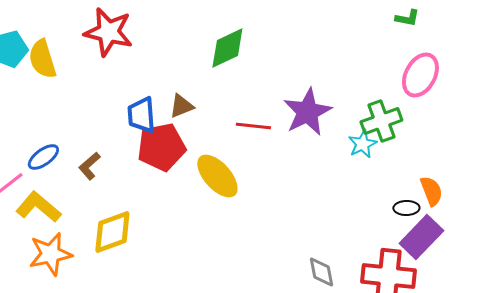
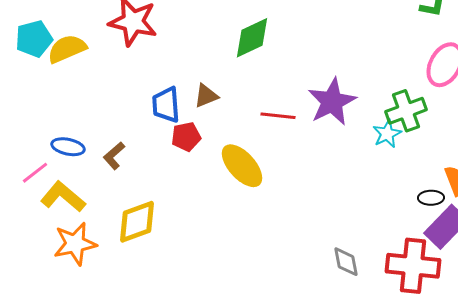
yellow semicircle: (42, 59) -> (67, 49), turned 84
red pentagon: (161, 147) -> (186, 137), size x0.6
blue ellipse: (43, 157) -> (68, 147), turned 48

